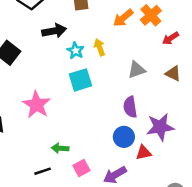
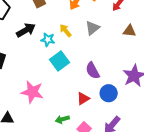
gray triangle: (137, 70) -> (92, 28), moved
purple semicircle: (130, 107) -> (93, 71), moved
red triangle: (143, 153) -> (83, 99), moved

